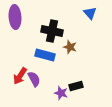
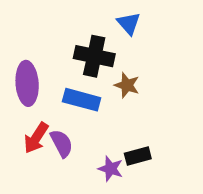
blue triangle: (90, 13) -> (129, 23), moved
purple ellipse: (15, 17) -> (27, 83), moved

